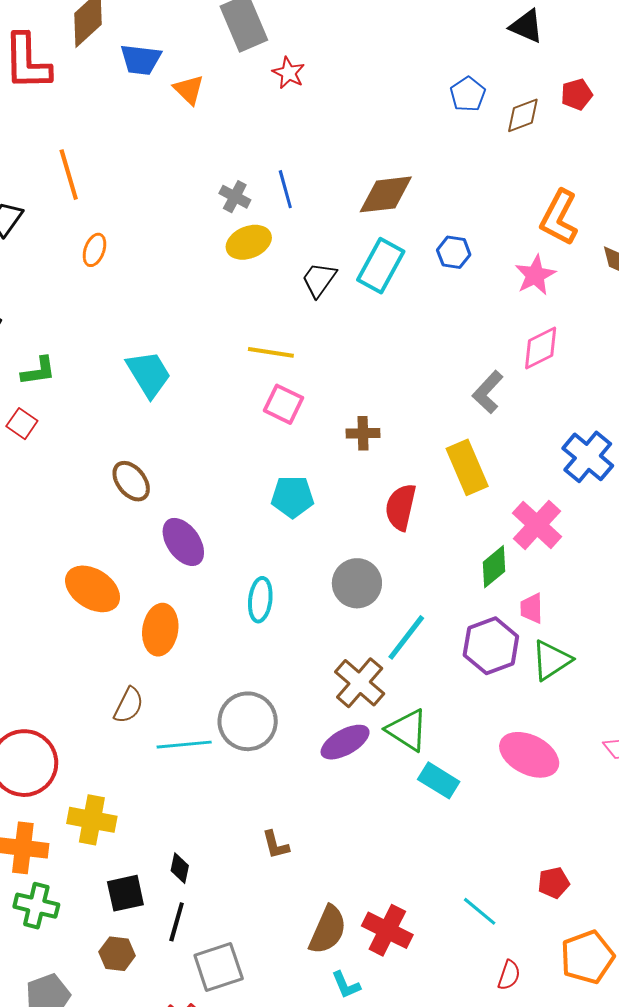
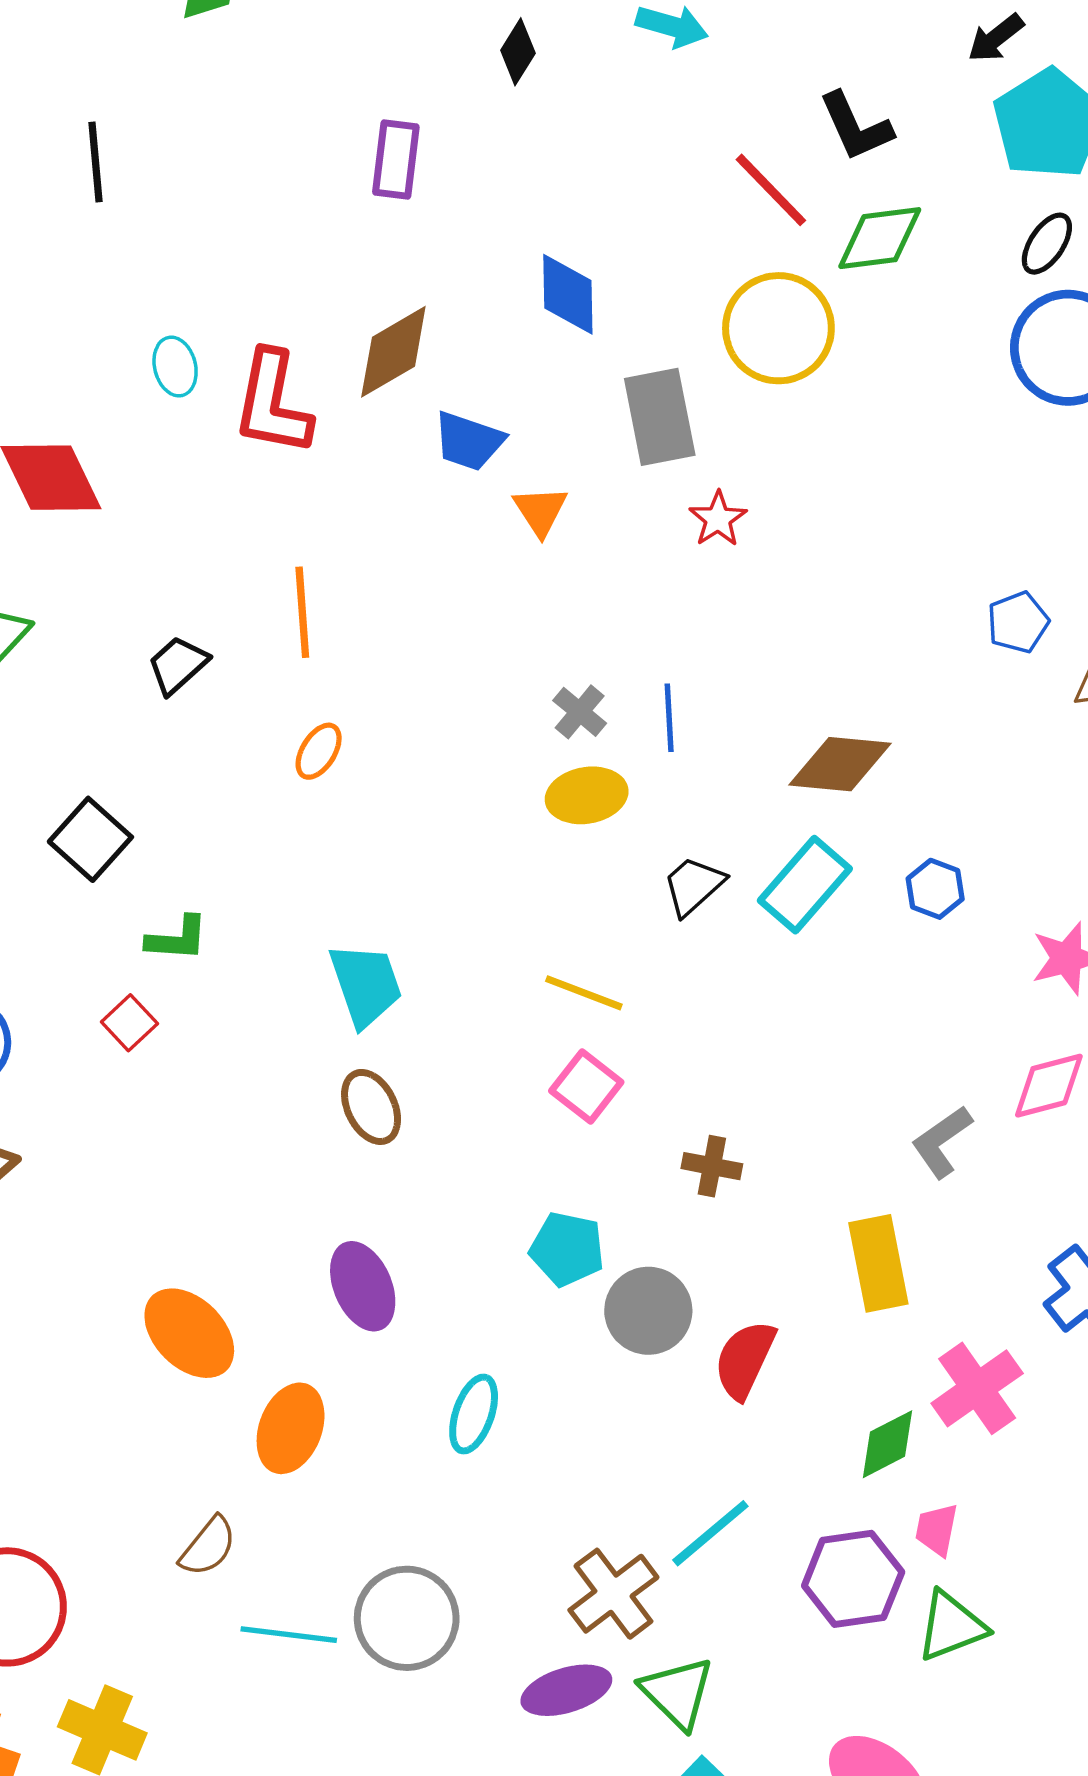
brown ellipse: (131, 481) -> (371, 1107), moved
red semicircle: (401, 507) -> (745, 1360), moved
gray circle: (357, 583) -> (648, 1311), moved

